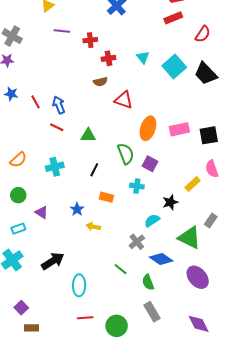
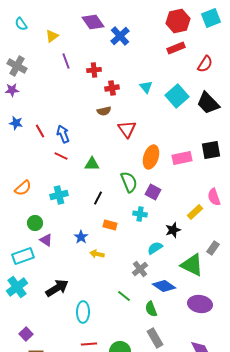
purple line: (62, 31) -> (66, 61), turned 63
red triangle: (124, 100) -> (127, 129), turned 36
black square: (209, 135) -> (211, 150), moved
green circle: (18, 195) -> (35, 223), moved
cyan rectangle: (18, 229) -> (23, 256), size x1.5
purple ellipse: (198, 277) -> (200, 304), turned -40

